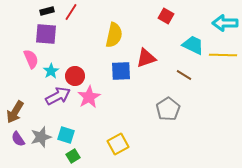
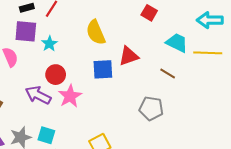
yellow semicircle: (114, 35) -> (96, 32), turned 145
cyan star: (51, 71) -> (49, 44), moved
purple arrow: (58, 96) -> (38, 95), turned -125
gray pentagon: (168, 109) -> (151, 108), turned -30

